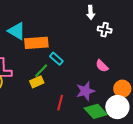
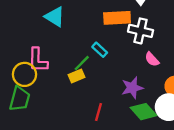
white cross: (105, 30) -> (141, 31), moved, size x1.5
orange rectangle: (36, 43) -> (117, 18), moved
red line: (60, 103) -> (99, 112), moved

